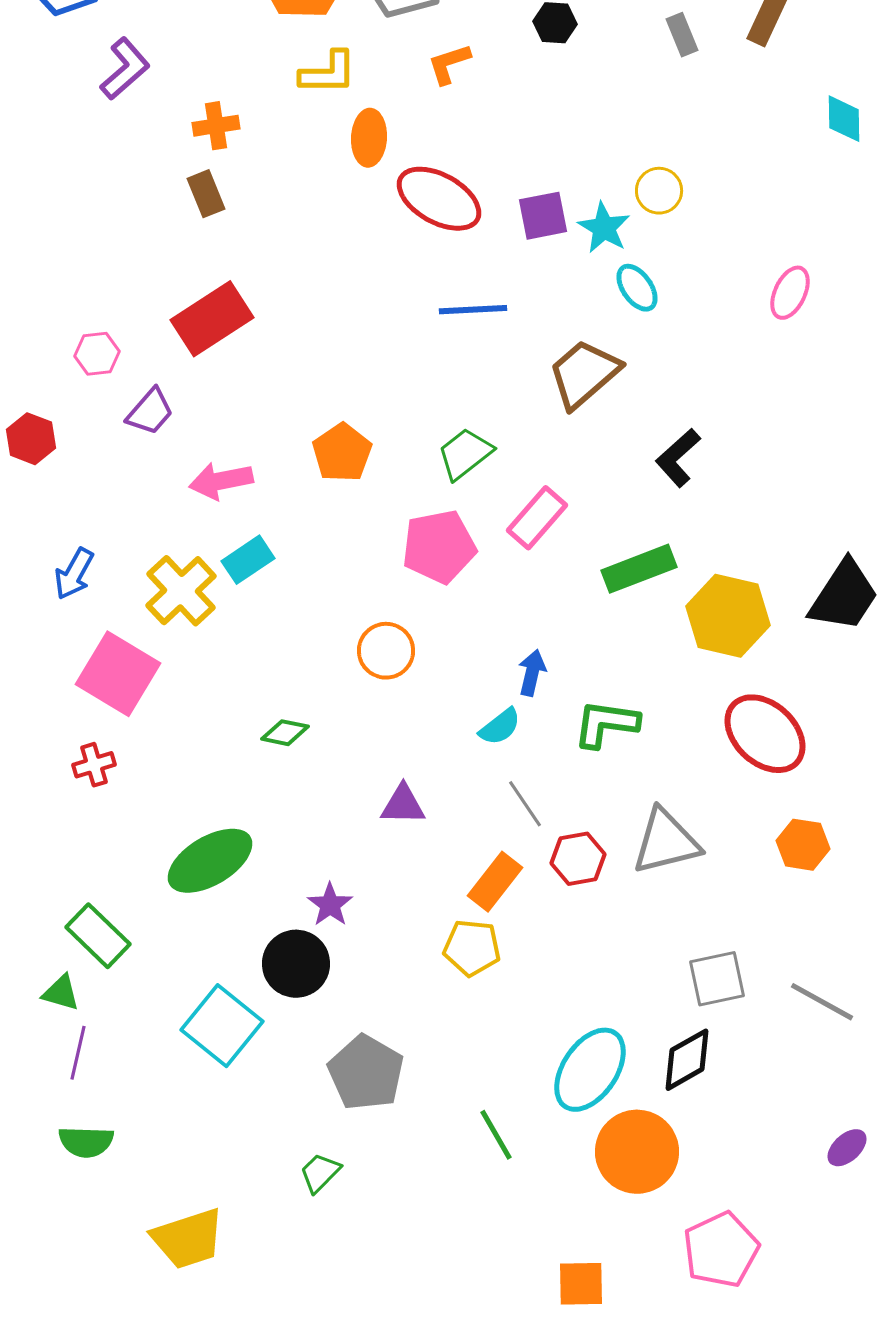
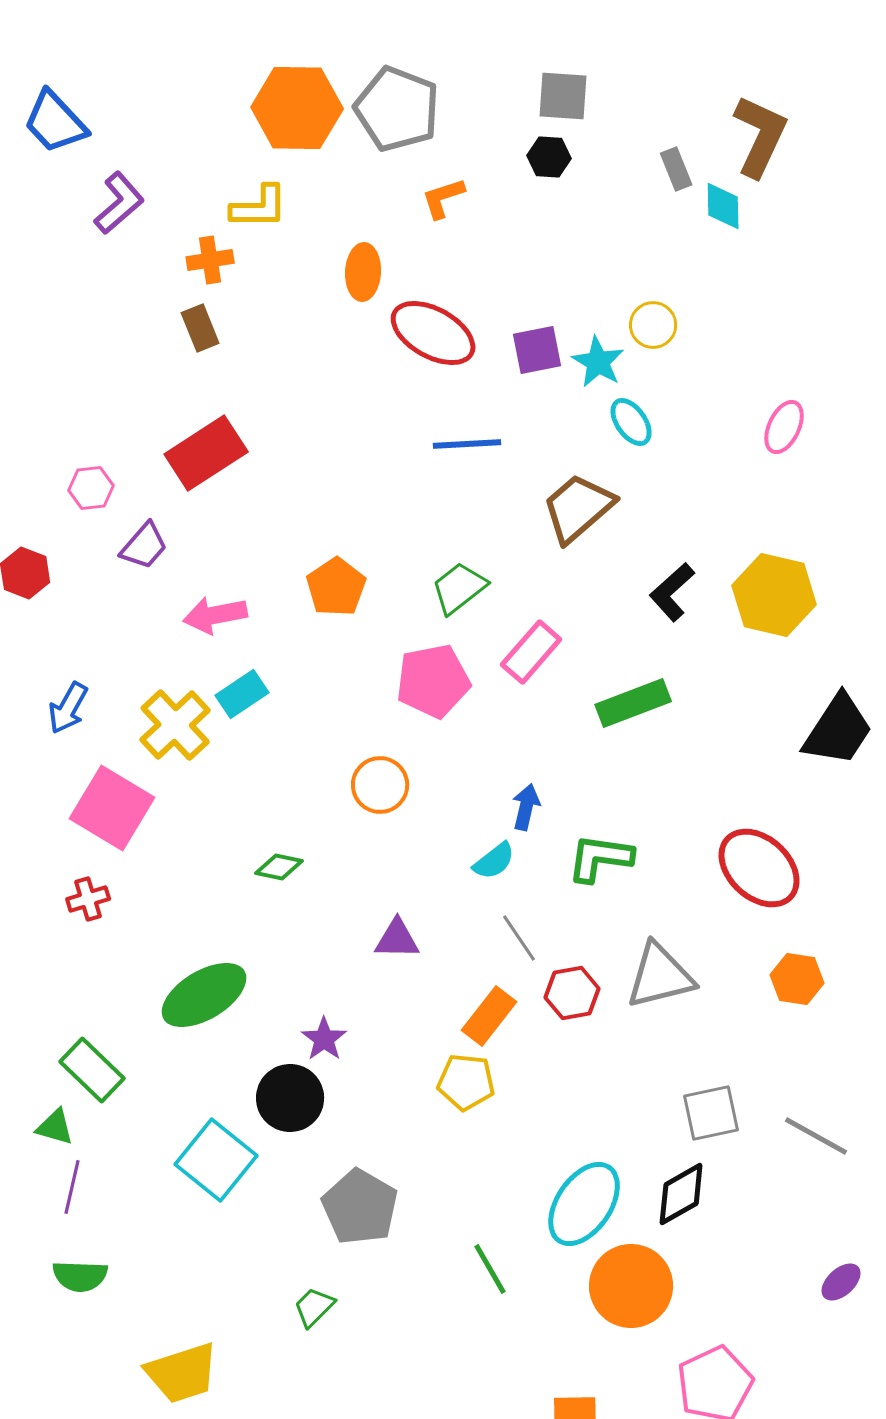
yellow L-shape: (328, 73) -> (259, 207), moved
cyan diamond: (844, 119) -> (723, 206), moved
yellow hexagon: (728, 616) -> (774, 595), moved

